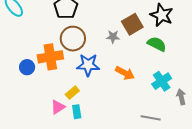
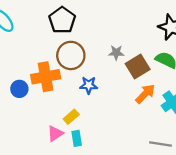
brown square: (132, 24) -> (138, 66), moved
blue star: (88, 65) -> (89, 85), size x0.7
orange arrow: (125, 73) -> (145, 94), moved, turned -72

